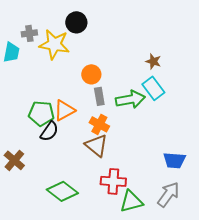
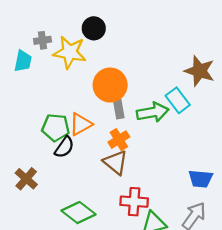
brown star: (153, 61) -> (199, 71), moved, size x1.8
orange circle: (91, 74) -> (110, 85), size x1.6
orange cross: (99, 124) -> (119, 140), turned 30

